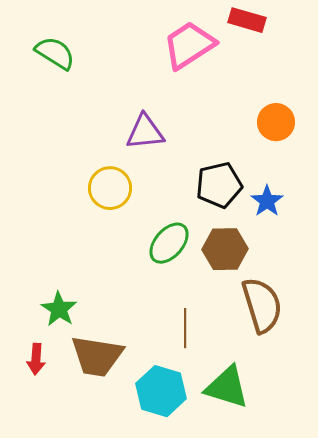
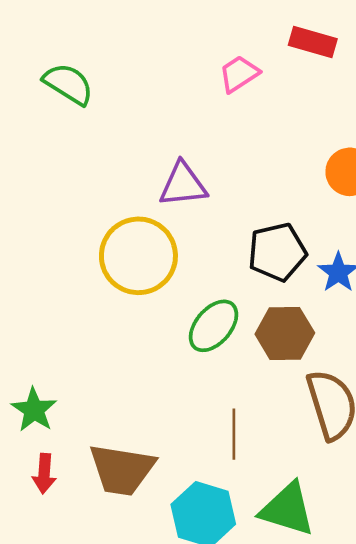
pink trapezoid: (189, 45) -> (239, 74), size x0.6
yellow circle: (110, 188) -> (138, 256), size x1.4
green star: (59, 309) -> (34, 410), moved

